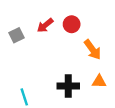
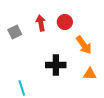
red arrow: (45, 25) -> (41, 23), turned 119
black cross: (68, 86) -> (56, 65), moved

